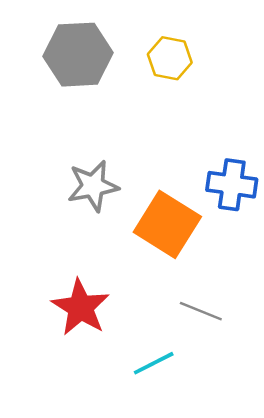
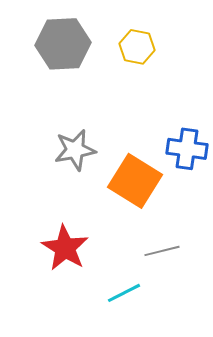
gray line: (201, 311) -> (162, 251), turned -36

